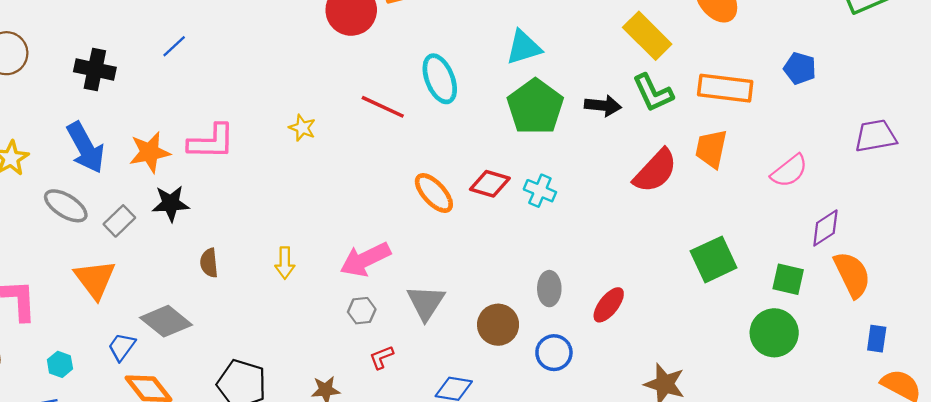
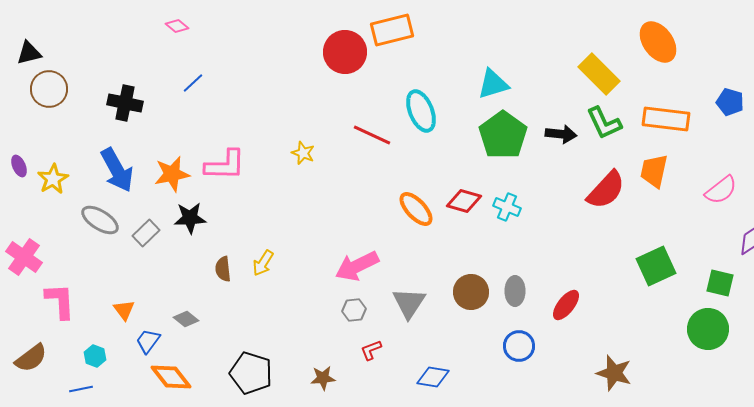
yellow arrow: (285, 263) -> (263, 263), moved, turned 32
orange triangle: (95, 279) -> (124, 310), moved, size x0.6
gray diamond: (166, 321) -> (186, 319), size x0.6
brown circle: (498, 325) -> (471, 292), moved

